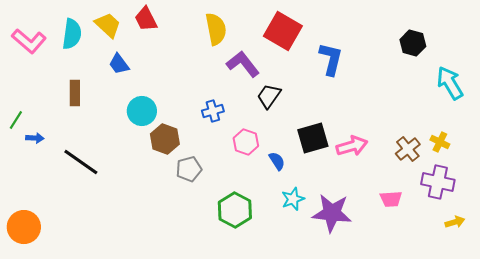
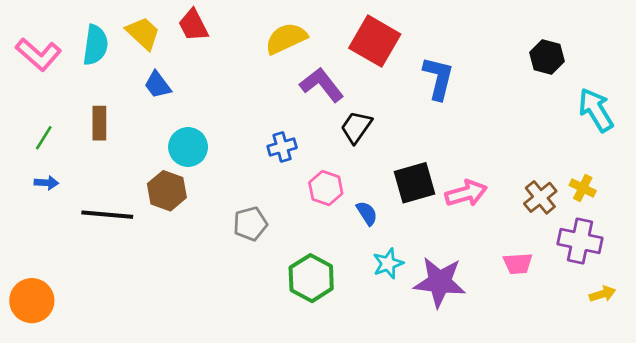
yellow semicircle: (216, 29) -> (286, 38), turned -104
green line: (16, 120) -> (44, 138), moved
brown hexagon: (165, 139) -> (167, 191), moved
black line: (81, 162) -> (107, 215), turned -30

